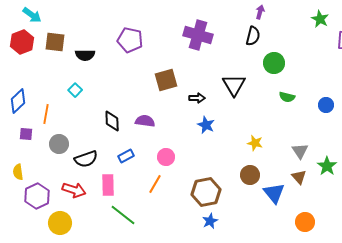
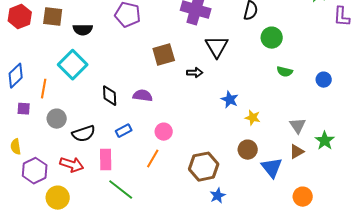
black triangle: (234, 85) -> (217, 47), moved
cyan square: (75, 90) -> (73, 65), size x2.0
blue star: (206, 125) -> (230, 100), moved
brown triangle: (299, 177) -> (297, 152), turned 42
blue star: (210, 221) -> (218, 196), moved

